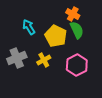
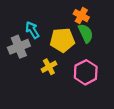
yellow pentagon: (56, 36) -> (62, 40), turned -30
gray cross: (17, 58) -> (19, 47), moved

